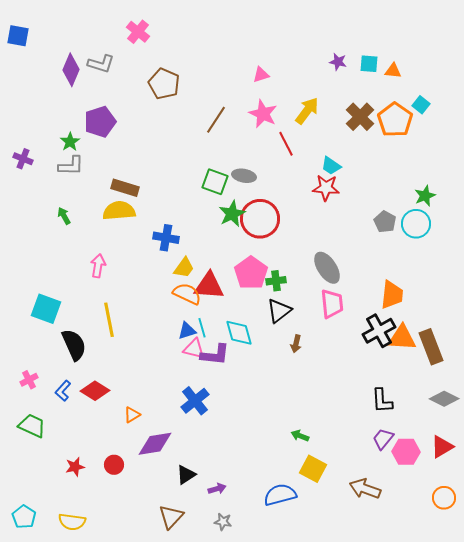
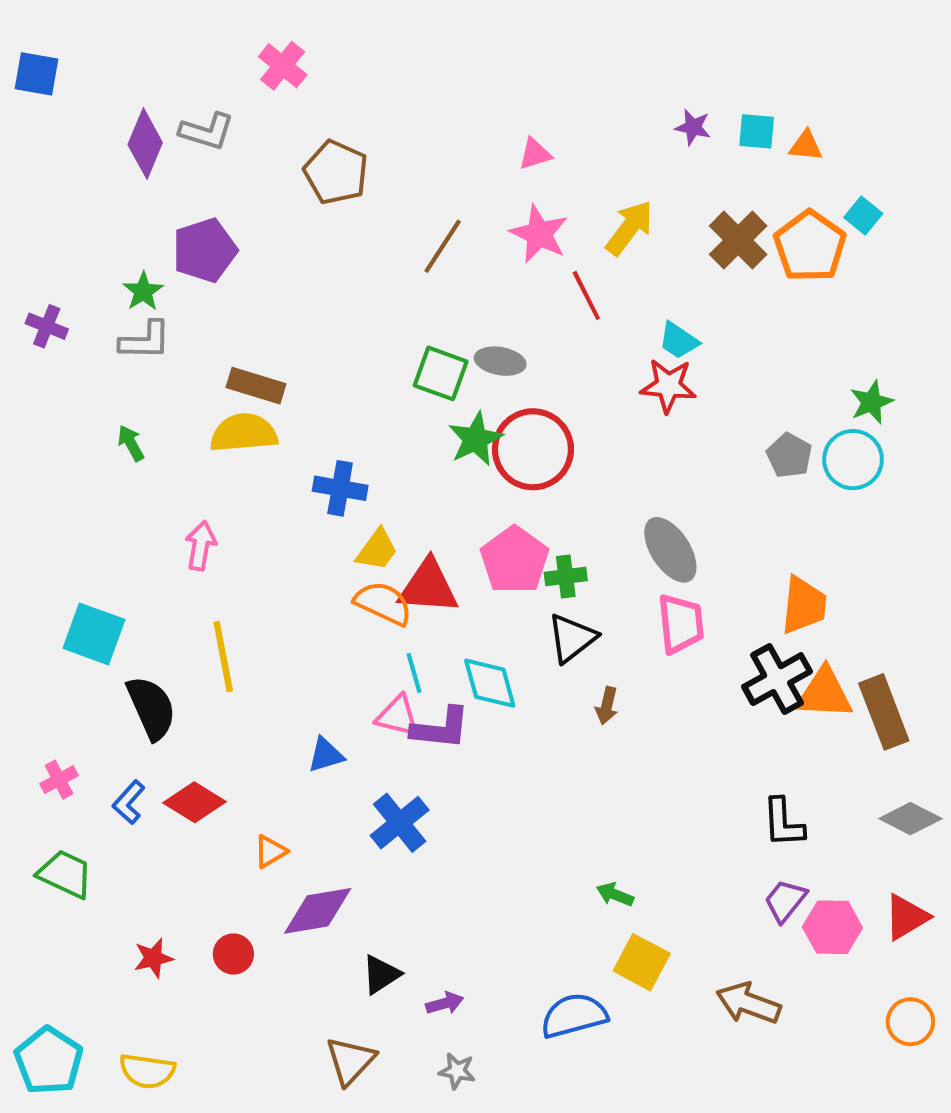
blue triangle: (187, 331) -> (326, 755), moved
cyan pentagon: (24, 517) -> (49, 1061), size x1.4

